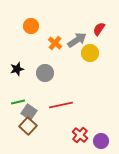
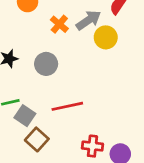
brown square: (28, 126) -> (37, 139), moved
red cross: (80, 135) -> (92, 146), turned -35

